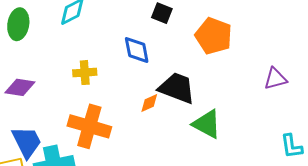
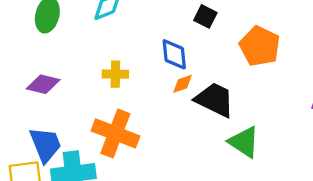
orange diamond: (149, 103) -> (183, 84), moved

